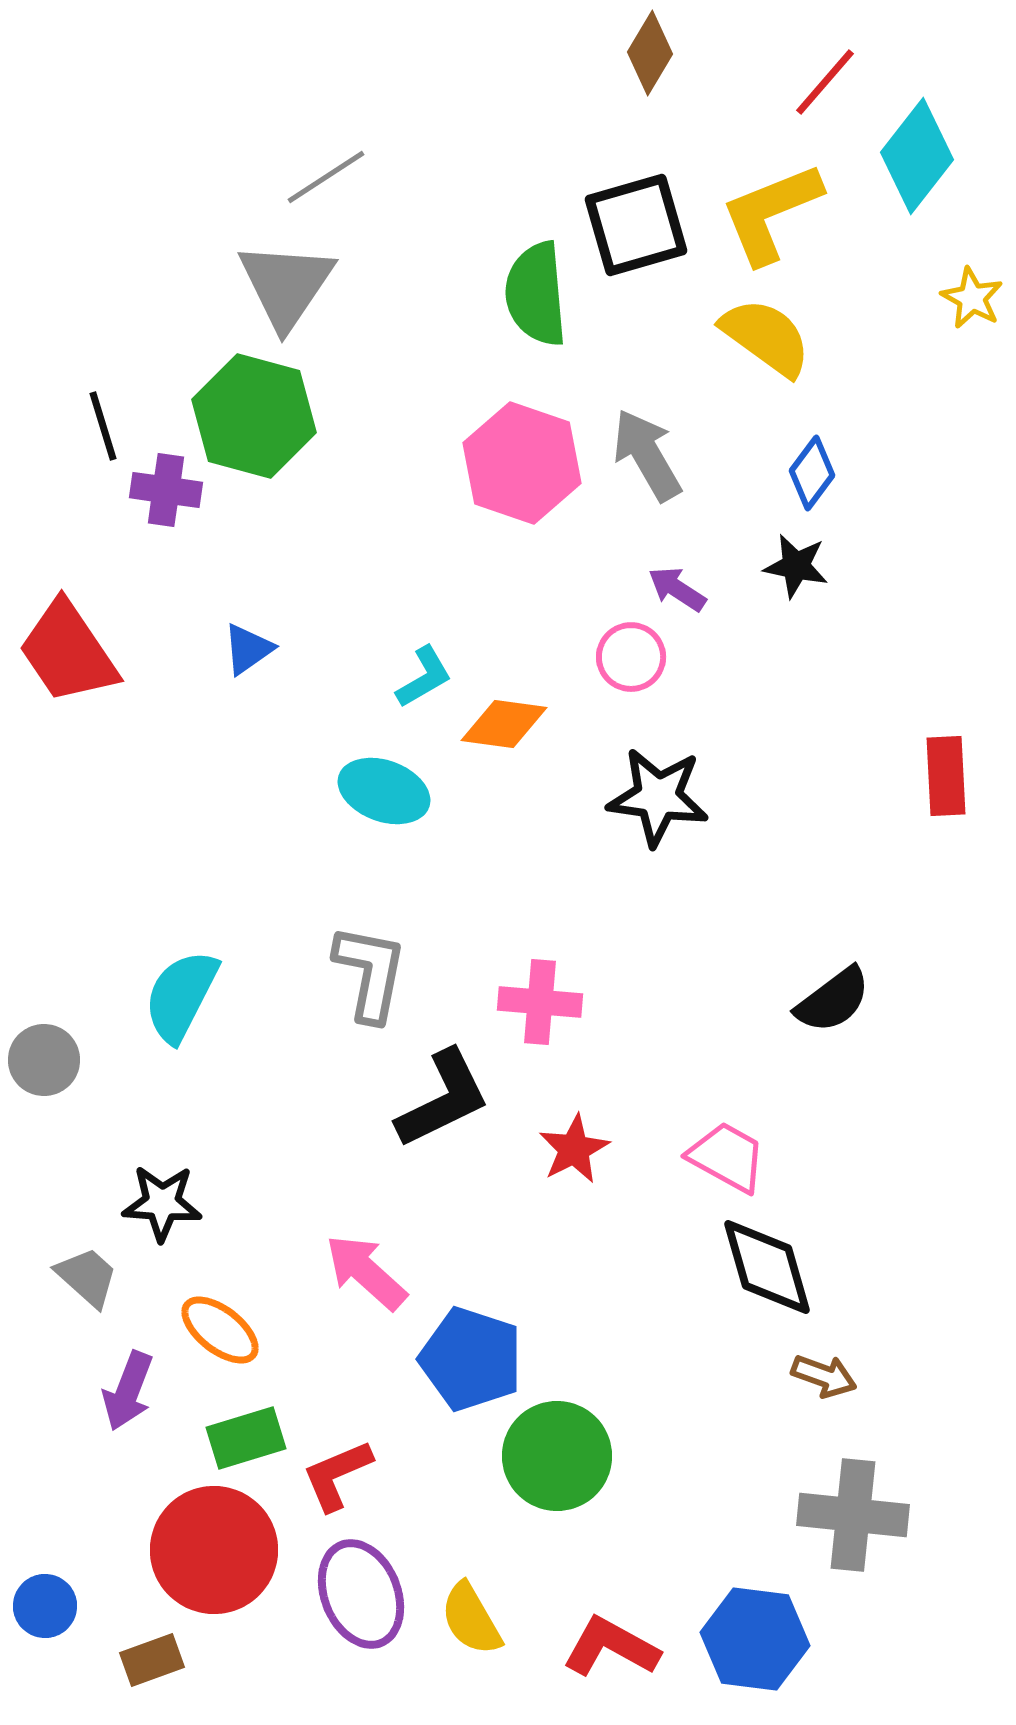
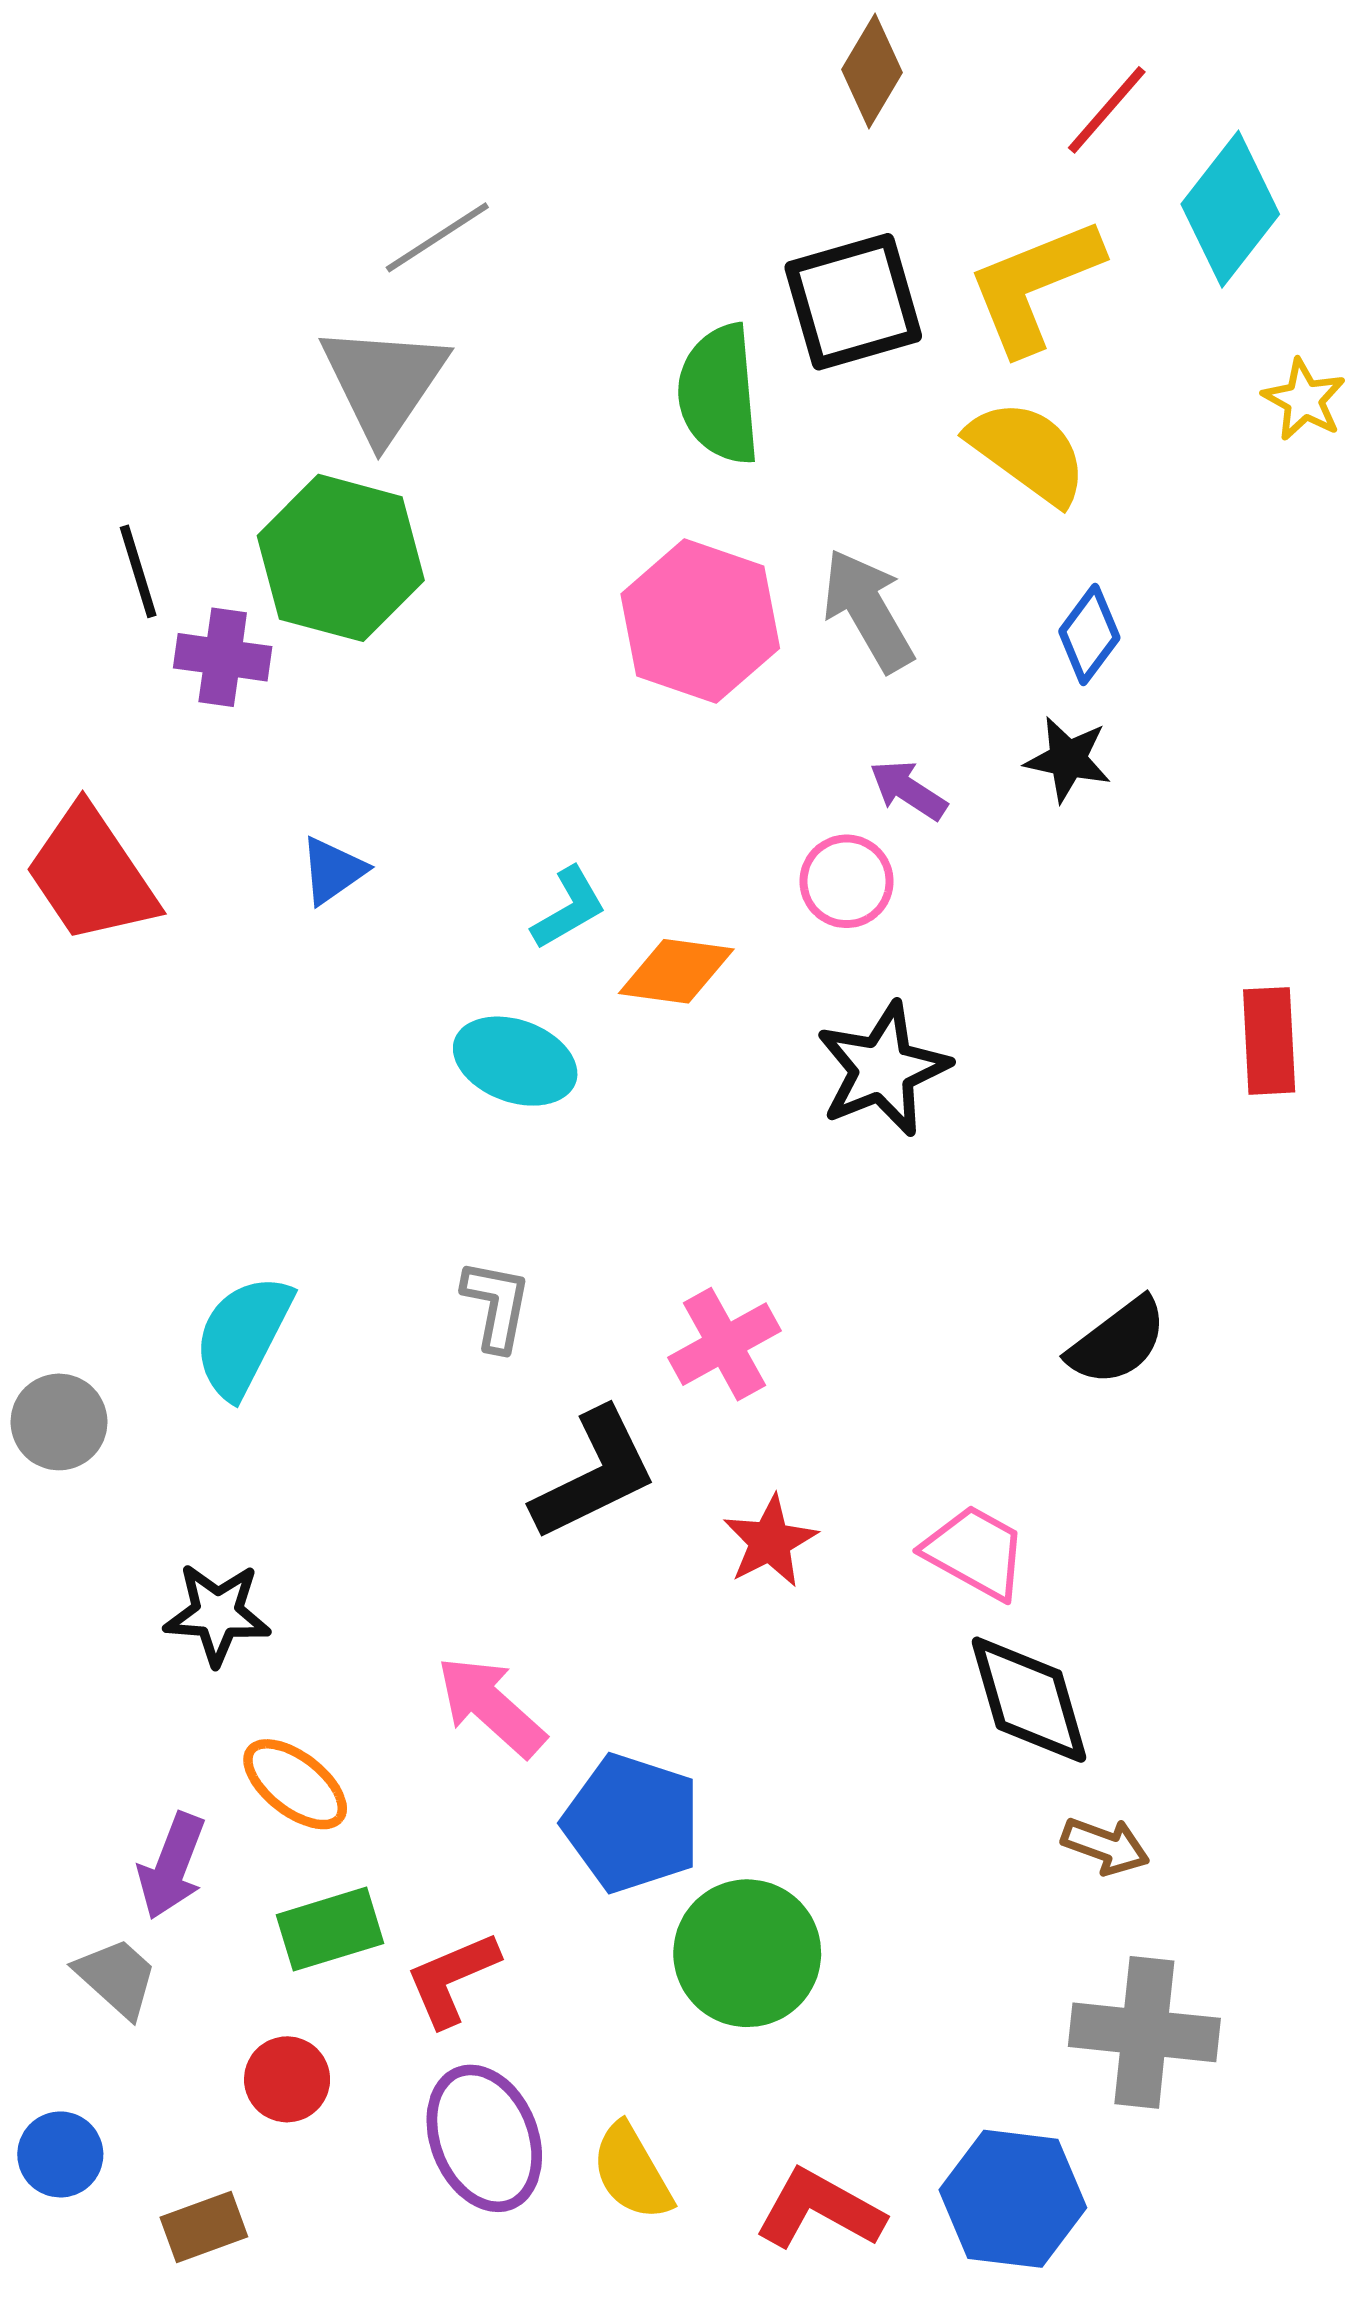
black star: (658, 797) -> (883, 1069), turned -30
gray L-shape: (370, 973) -> (496, 1305), size x0.7
pink cross: (540, 1002) -> (724, 1344), turned -34
gray trapezoid: (87, 1277) -> (117, 1977), moved
red circle: (214, 1550) -> (287, 2079), size x0.5

